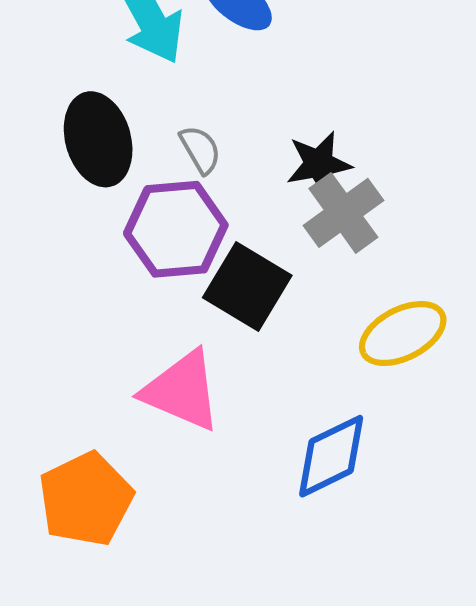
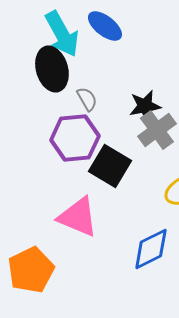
black ellipse: (98, 139) -> (52, 69), moved

